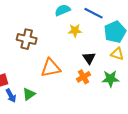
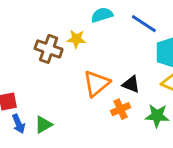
yellow star: (75, 31) -> (76, 39), moved
black triangle: (89, 58) -> (131, 84), turned -40
orange triangle: (51, 68) -> (96, 84), moved, turned -35

